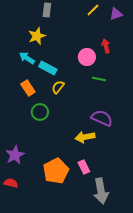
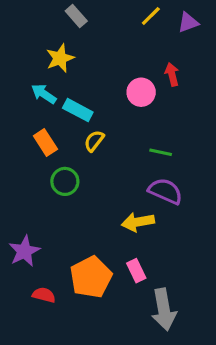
gray rectangle: (47, 10) -> (76, 16), turned -48
green line: (99, 79) -> (161, 152), moved
red semicircle: (11, 183) -> (44, 295), moved

